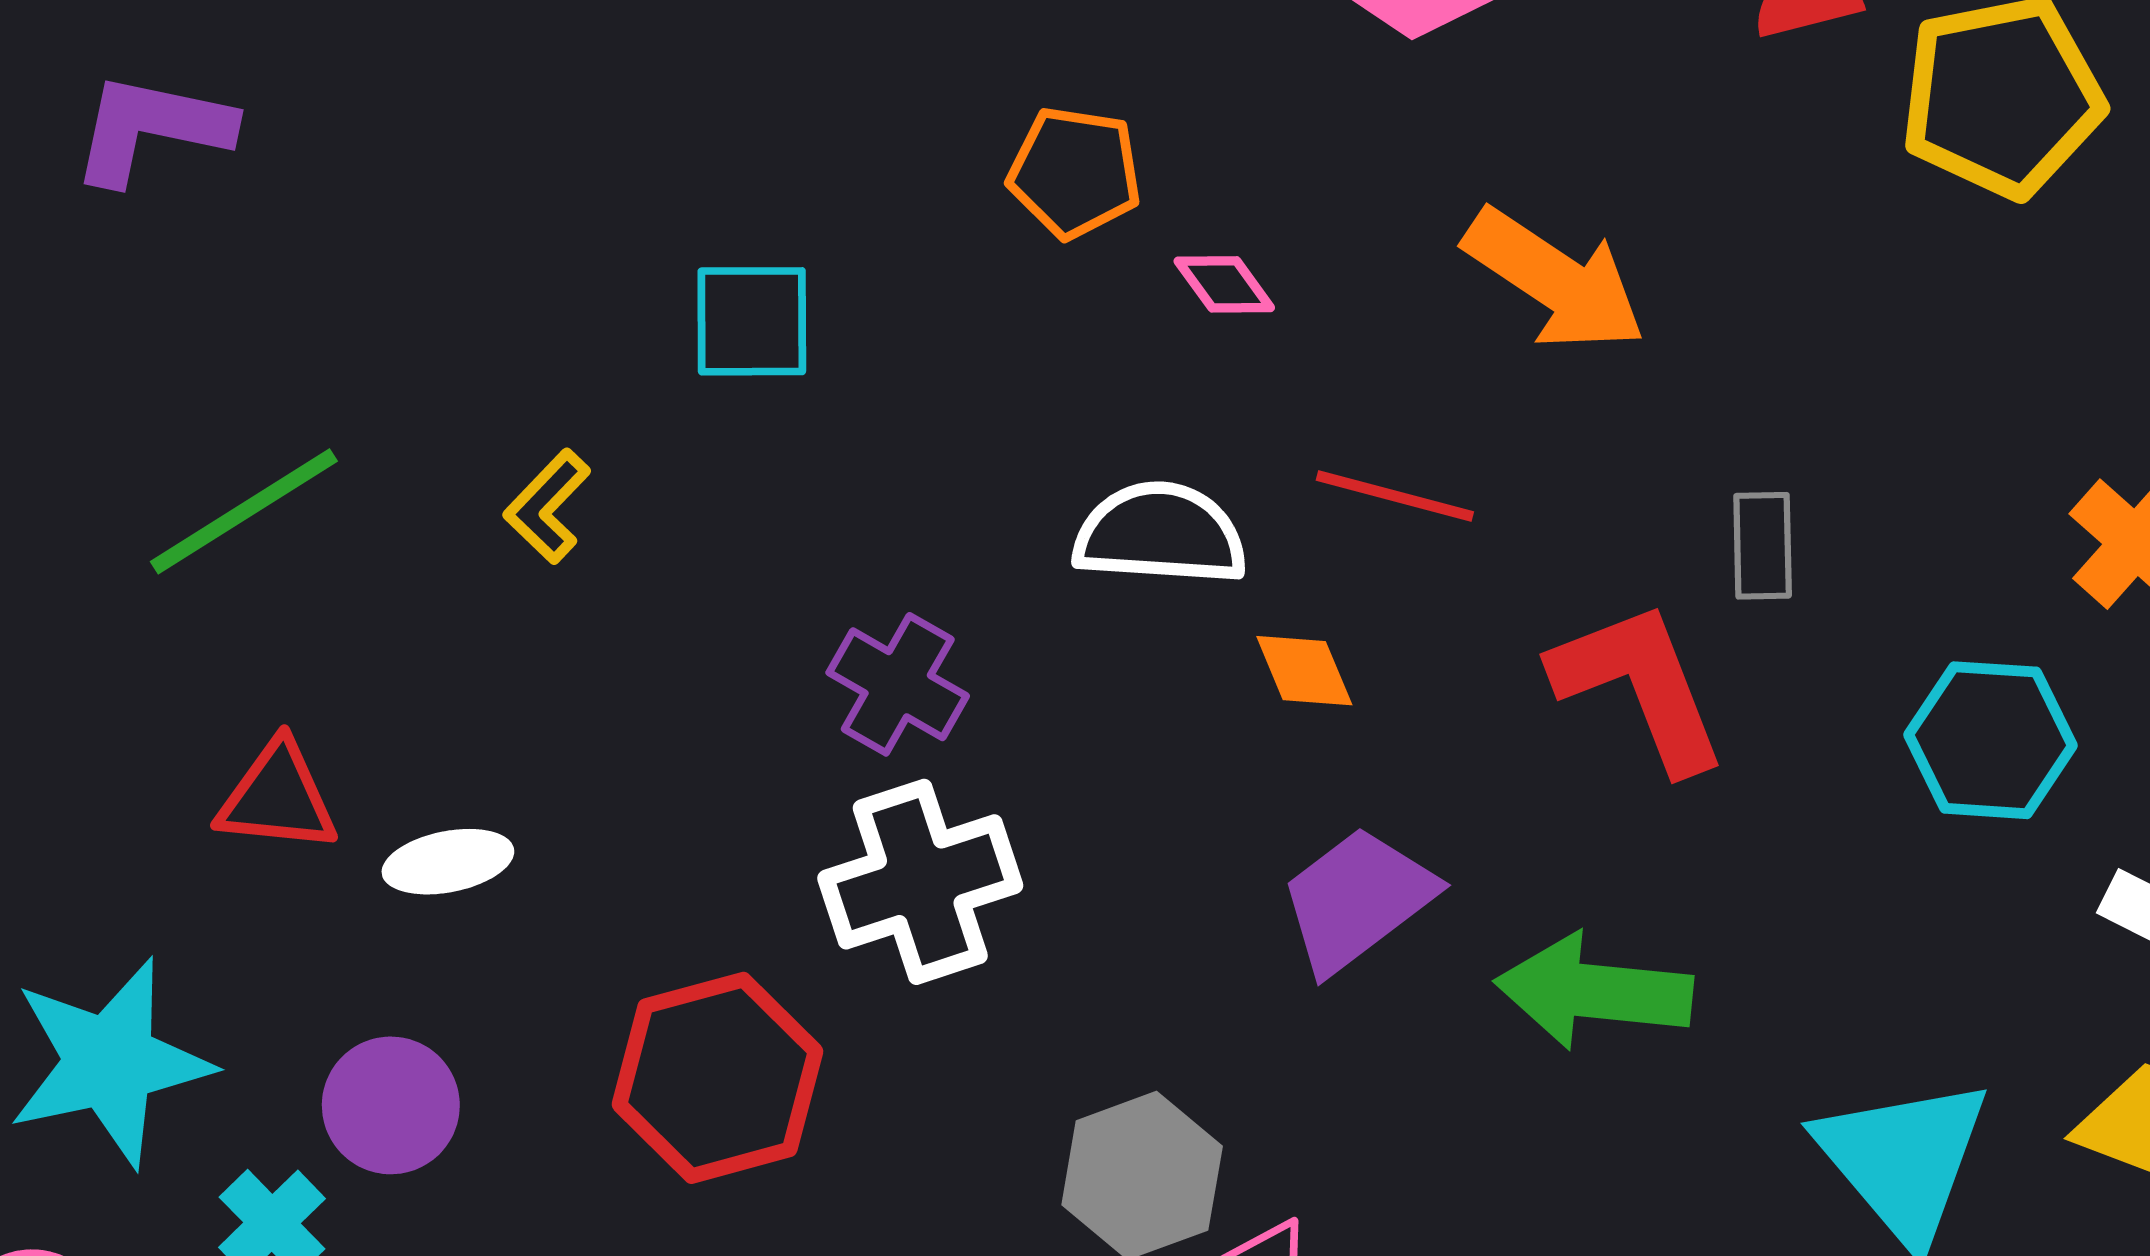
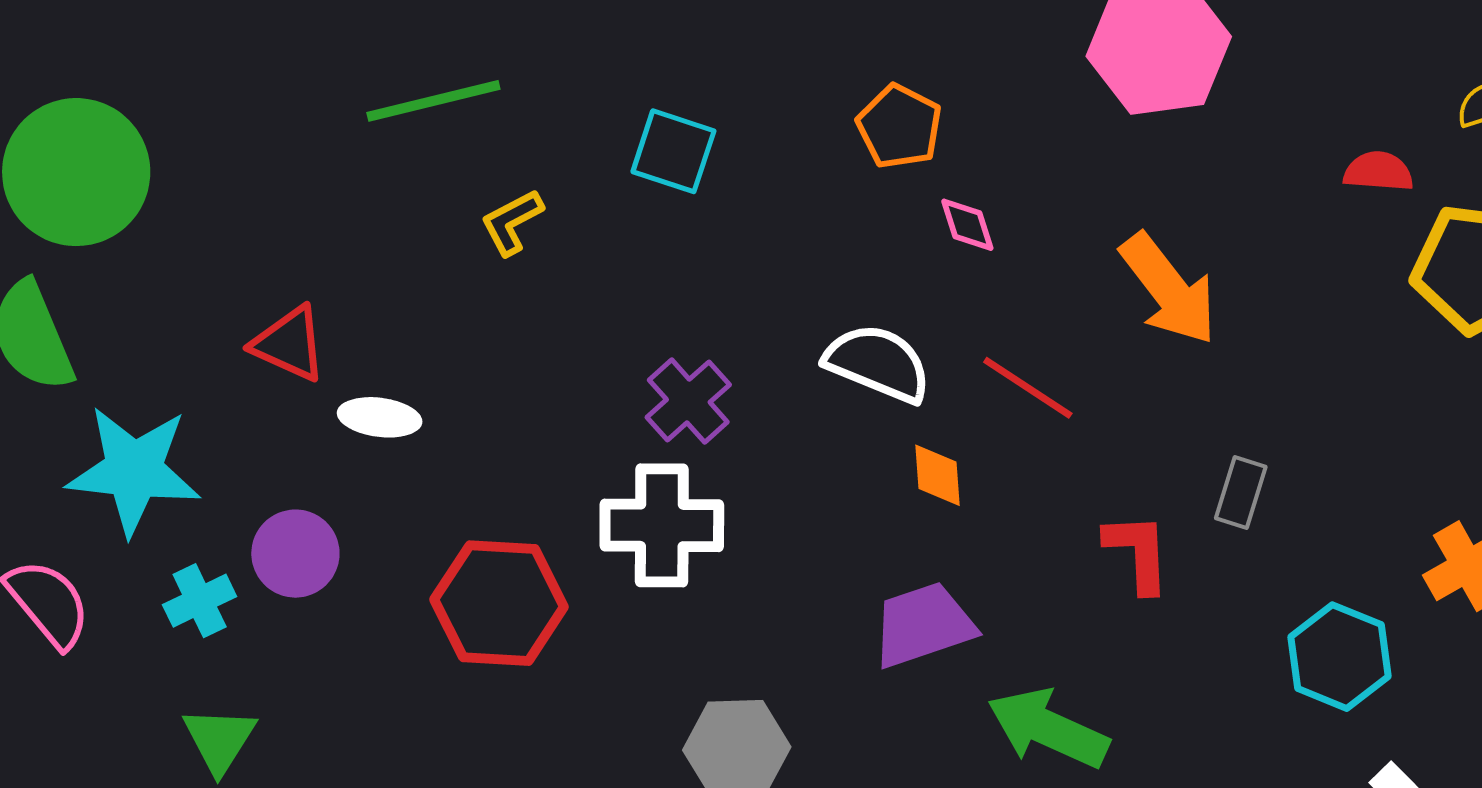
green line: (244, 511) -> (433, 101), moved
red L-shape: (1640, 686) -> (1138, 553), size x0.7

